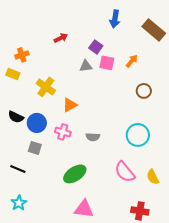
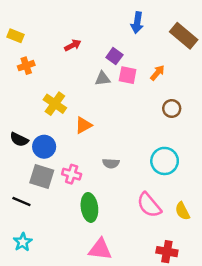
yellow rectangle: (13, 74) -> (16, 36), moved
pink cross: (63, 132) -> (72, 174), moved
gray square: (35, 148) -> (42, 176), size x1.5
green ellipse: (75, 174) -> (89, 207), turned -65

